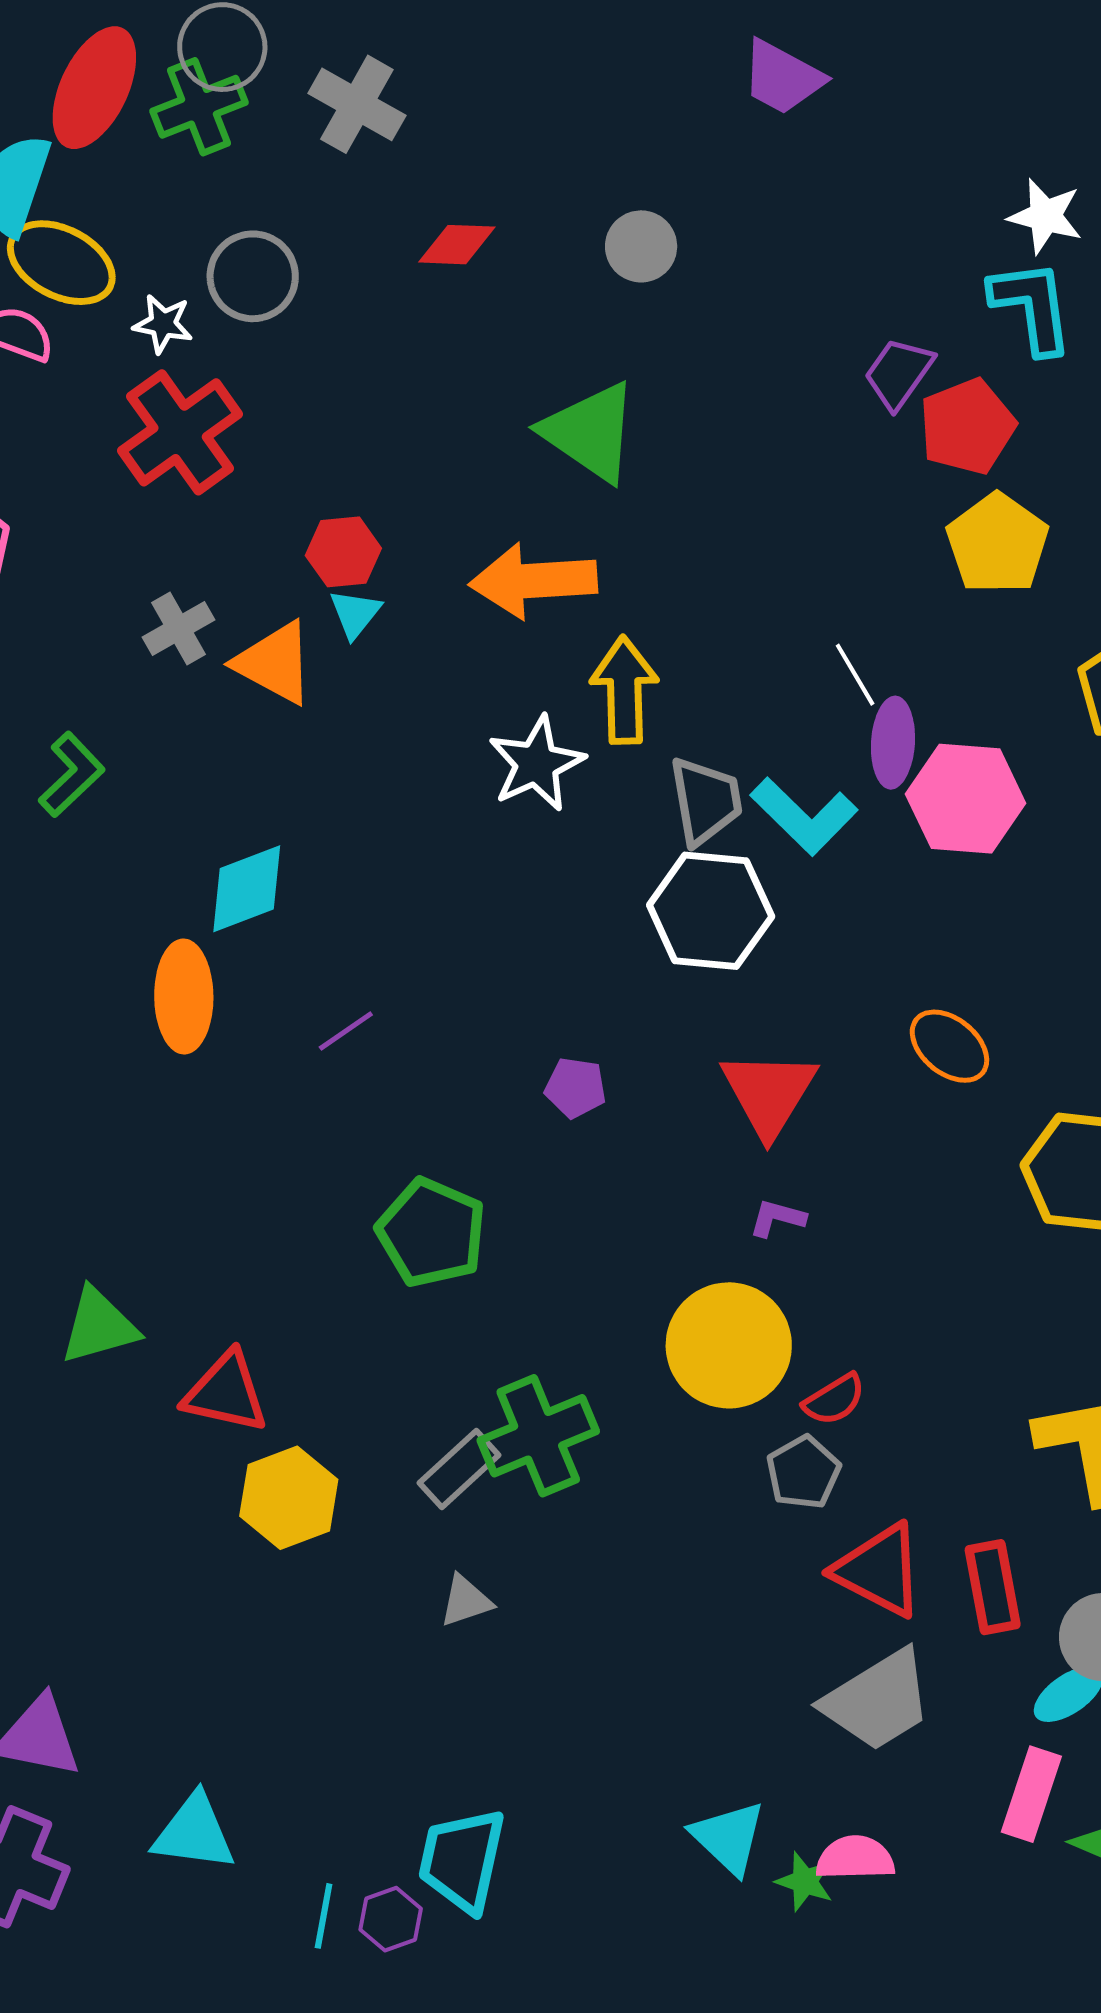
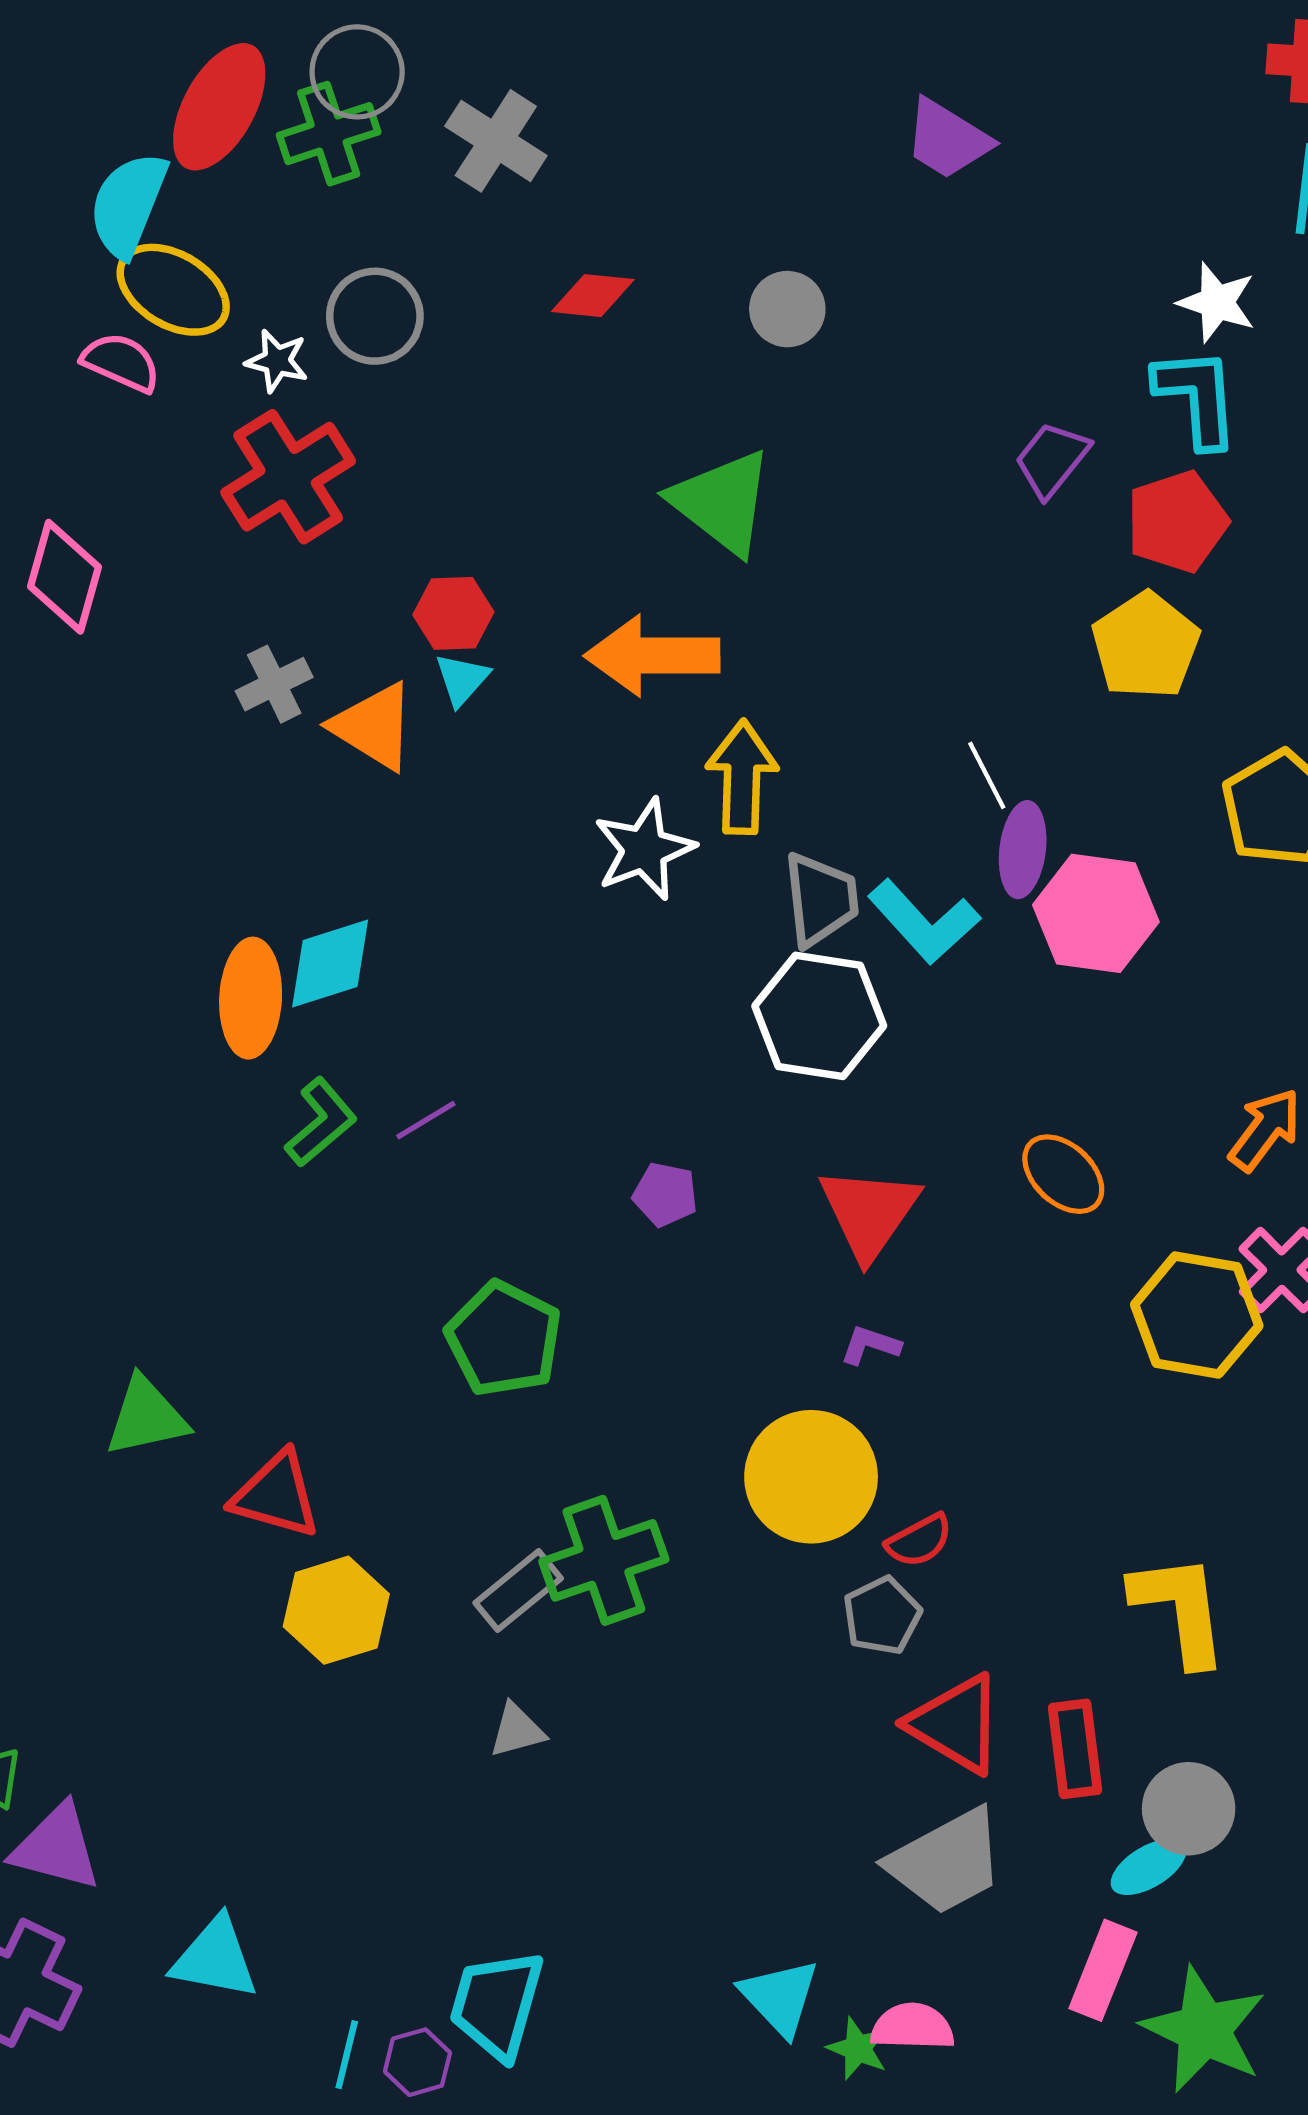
red pentagon: (967, 426) -> (1177, 522), moved
green L-shape: (72, 775) -> (321, 1122), moved
orange ellipse: (184, 997) -> (251, 998), moved

